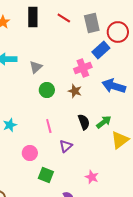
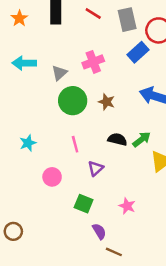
pink cross: (83, 68) -> (93, 62), moved
green circle: (47, 90) -> (73, 101), size x1.5
black semicircle: (84, 122) -> (117, 139), turned -56
green square: (46, 175) -> (84, 204), moved

